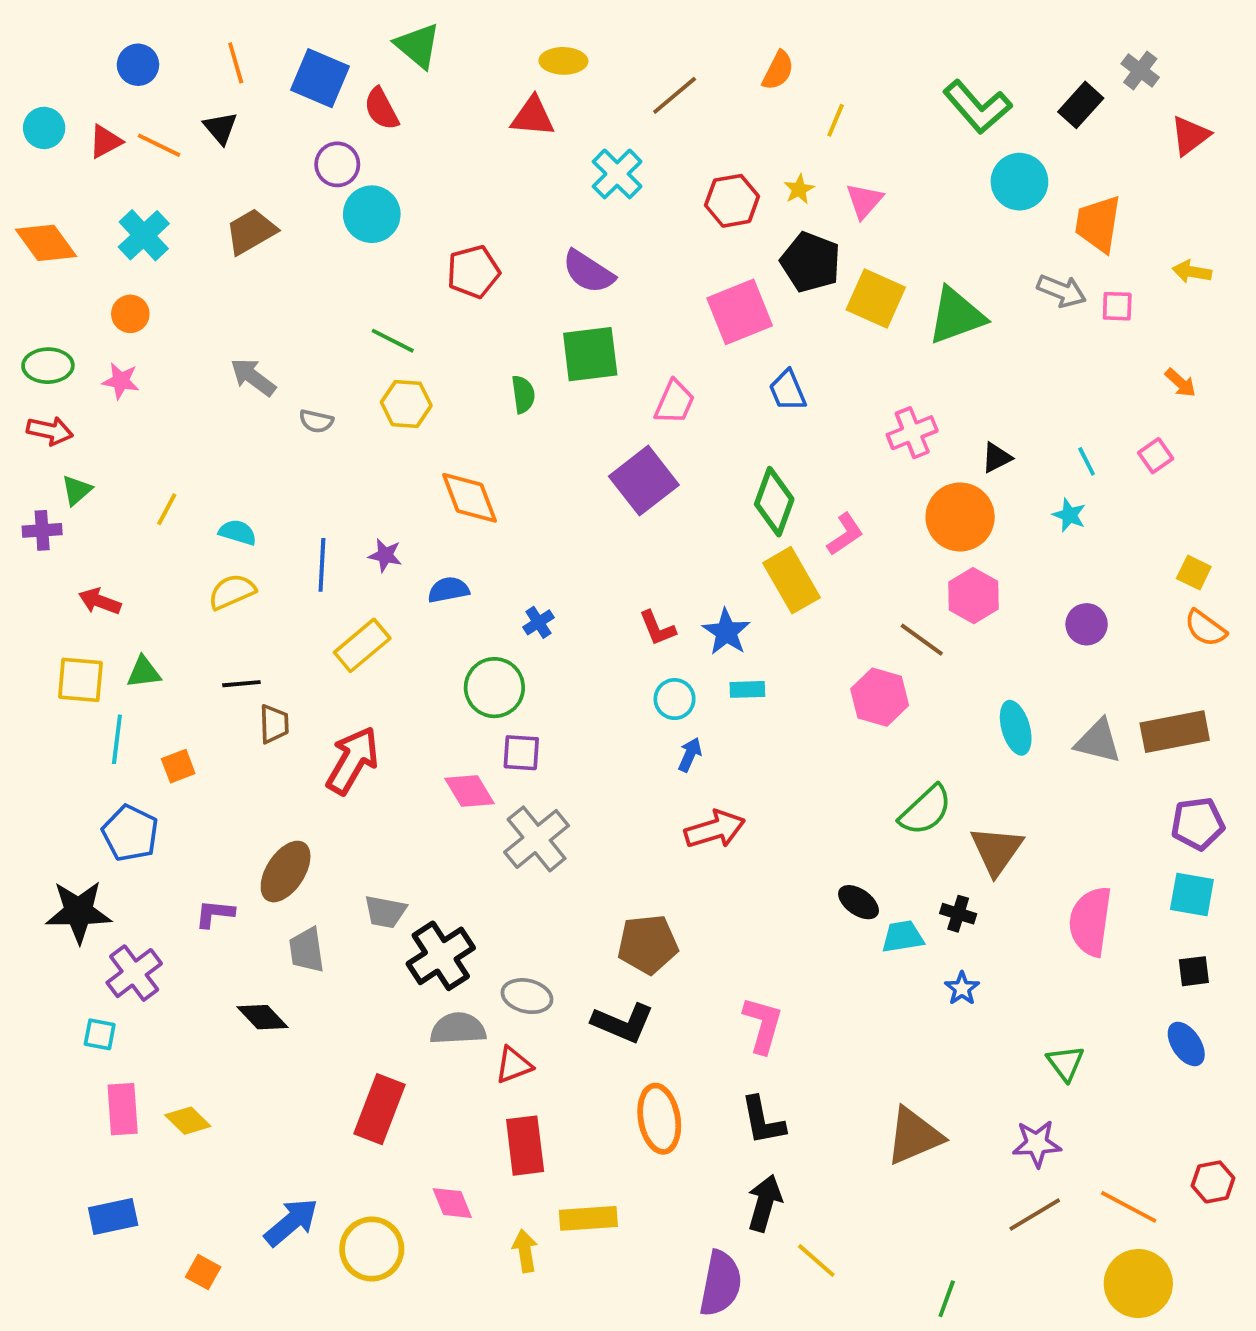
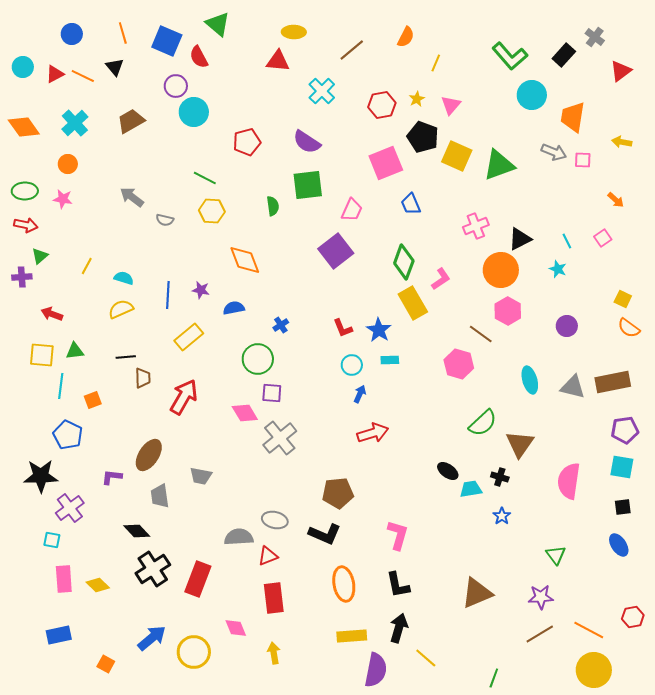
black triangle: (996, 458) -> (520, 239), size x1.4
black cross: (441, 956) -> (153, 569), moved
yellow rectangle: (588, 1218) -> (352, 636), moved

